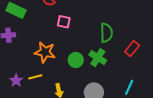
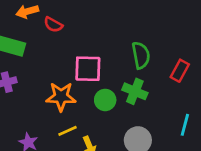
pink square: (64, 22) -> (88, 69), moved, size x1.5
yellow line: (35, 77) -> (67, 131), moved

